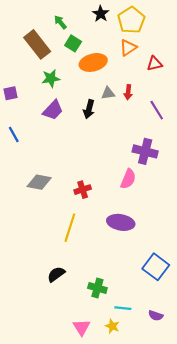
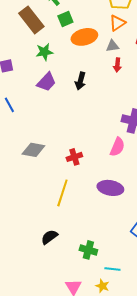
green square: (73, 43) -> (65, 19), turned 35
gray triangle: (108, 93) -> (112, 46), moved

